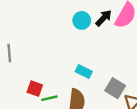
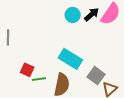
cyan rectangle: (84, 72) -> (70, 59), size x1.6

